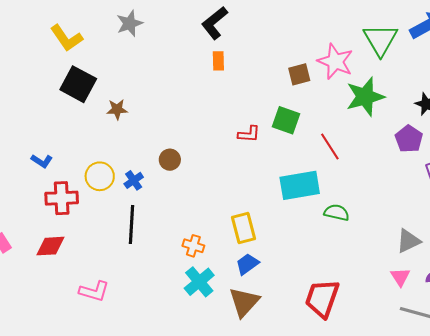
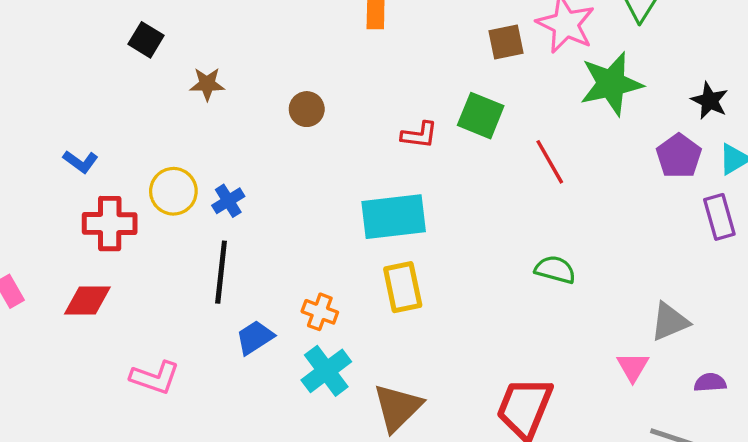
black square: (78, 84) -> (146, 40), size x0.6
brown circle: (170, 160) -> (307, 109), moved
cyan rectangle: (300, 185) -> (394, 217), moved
blue trapezoid: (247, 264) -> (255, 338), moved
pink triangle: (400, 277) -> (633, 367), moved

